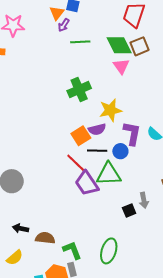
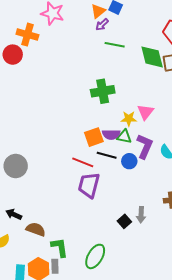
pink triangle: (121, 66) -> (145, 112), moved
yellow star: (110, 110) -> (129, 119), size x0.7
red line: (76, 163) -> (83, 162), turned -35
green triangle: (109, 174) -> (124, 137), moved, size x0.6
purple trapezoid: (87, 183) -> (89, 185), turned 36
black square: (129, 211) -> (124, 221), turned -32

